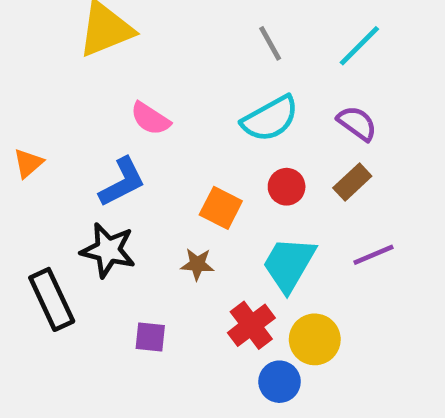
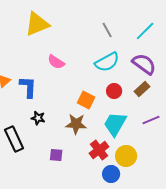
purple semicircle: (357, 123) -> (144, 64), size x1.4
blue L-shape: (122, 182) -> (28, 87), moved, turned -60
black star: (108, 250) -> (38, 118), size x0.6
brown star: (197, 264) -> (76, 124), size x1.5

